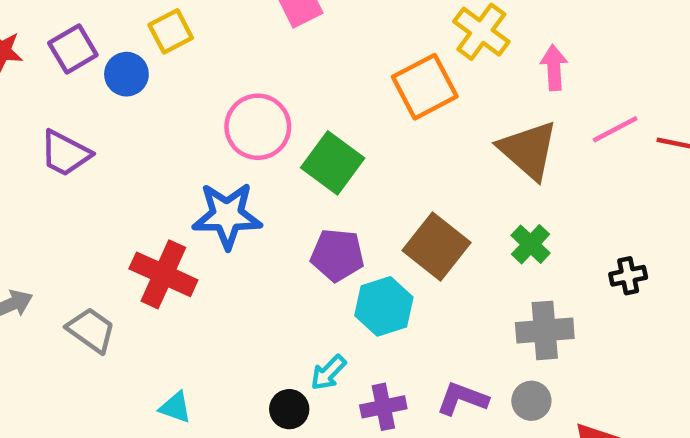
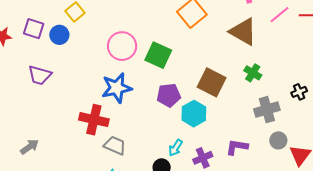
purple square: (73, 49) -> (34, 29), turned -30
black cross: (628, 276) -> (299, 92), moved
gray trapezoid: (91, 330) -> (115, 145), moved
gray circle: (531, 401) -> (278, 140), moved

